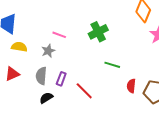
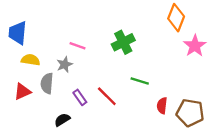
gray semicircle: (41, 76) -> (47, 83), moved
purple rectangle: (61, 79) -> (80, 97), turned -56
red line: (84, 91) -> (107, 96), moved

